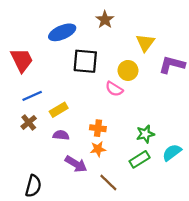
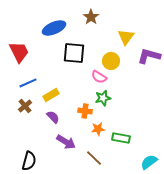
green star: (145, 134) -> (103, 98), moved
purple semicircle: (61, 135) -> (53, 117), turned 40
orange star: (98, 149) -> (98, 129), moved
cyan semicircle: (172, 152) -> (149, 162), moved
green rectangle: (140, 159) -> (121, 138), turned 42

